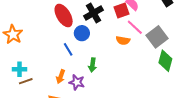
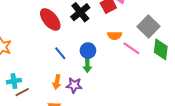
pink line: (135, 27) -> (131, 48), moved
blue circle: (82, 33) -> (88, 51), moved

